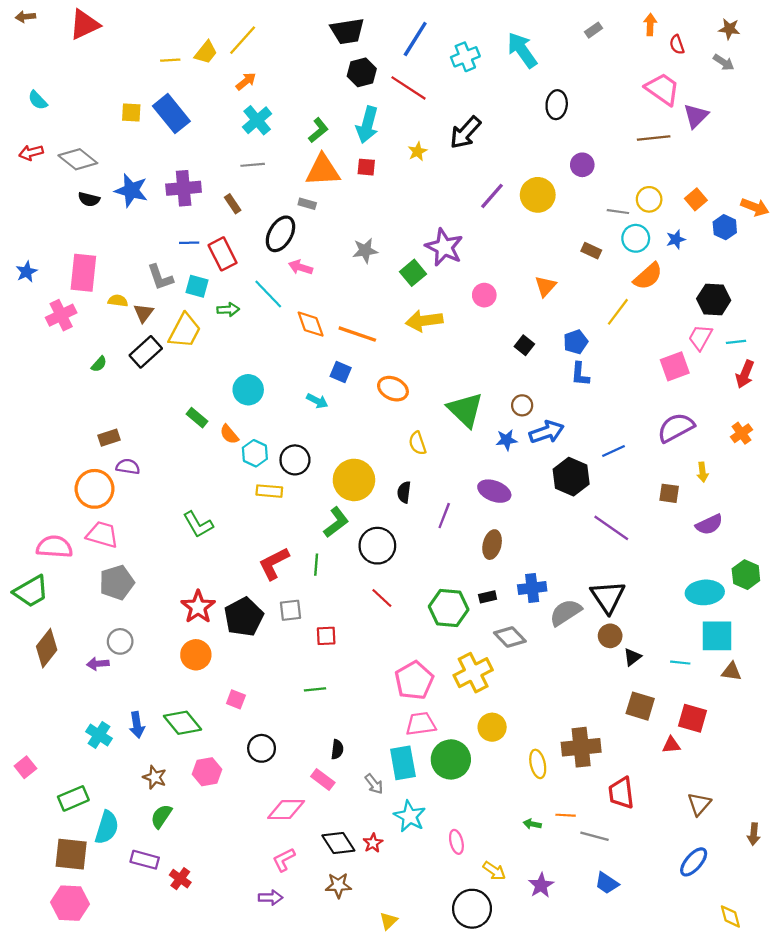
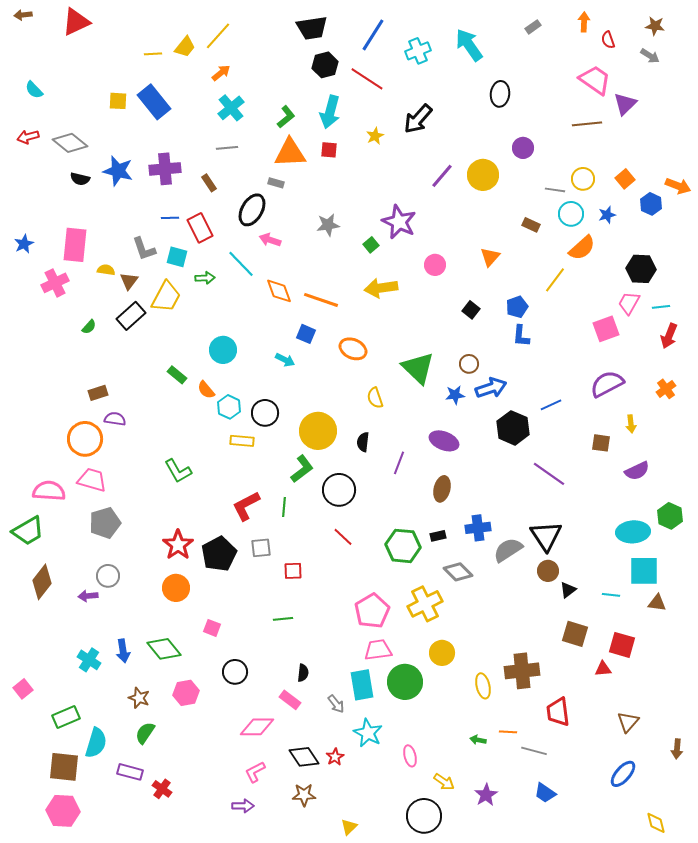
green square: (413, 273) -> (371, 245), size x0.7

